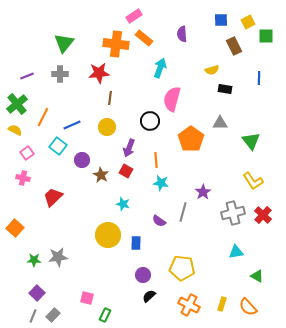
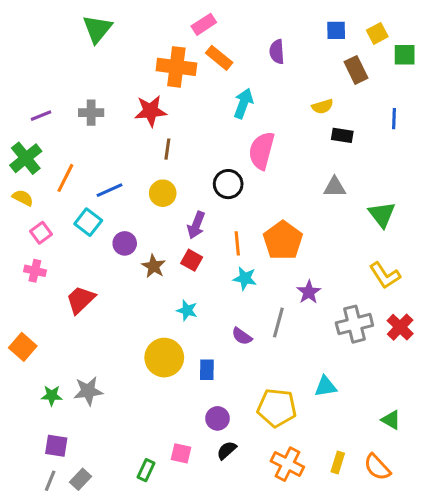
green triangle: (64, 43) -> (97, 29), moved
orange pentagon: (191, 139) -> (283, 240), moved
cyan triangle: (236, 252) -> (326, 386), moved
purple square: (37, 293) -> (56, 446), turned -35
pink square: (87, 298) -> (181, 453), moved
green rectangle: (105, 315) -> (146, 470), moved

